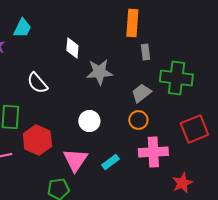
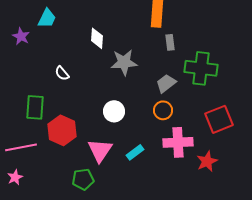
white semicircle: (37, 83) -> (62, 73), size x0.7
red star: (182, 183) -> (207, 161), moved

